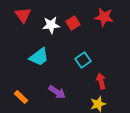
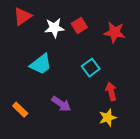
red triangle: (23, 15) -> (23, 16), turned 30
red star: (104, 17) -> (115, 32), moved

